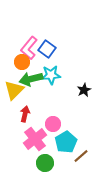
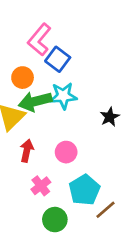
pink L-shape: (29, 48) -> (39, 40), moved
pink circle: (53, 124) -> (66, 152), moved
pink cross: (35, 139) -> (41, 186), size x0.6

